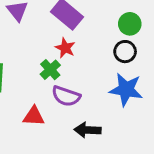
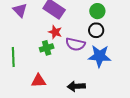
green cross: (50, 70) -> (47, 48), turned 32
purple semicircle: (66, 96) -> (75, 44), moved

